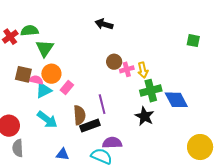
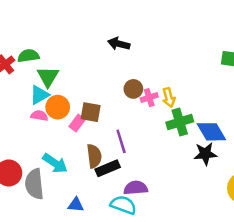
brown square: (23, 74) -> (91, 112), moved
cyan triangle: (44, 90) -> (39, 95), moved
black star: (144, 116) -> (205, 154), moved, turned -30
gray semicircle: (18, 148) -> (34, 184), moved, size x1.4

